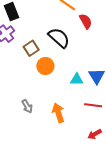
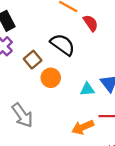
gray arrow: (27, 106) -> (22, 115), moved, size x1.6
orange arrow: (58, 113) -> (83, 127), moved, turned -90

